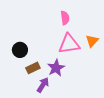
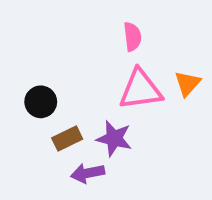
purple star: (56, 68) -> (114, 138), turned -30
purple arrow: (43, 85) -> (88, 173), turned -133

